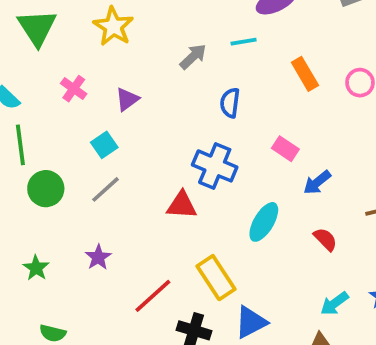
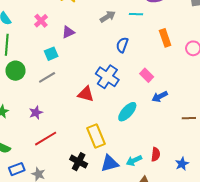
red semicircle: (325, 239) -> (156, 154), moved, turned 40
red line: (153, 296) -> (46, 139), moved
cyan arrow: (334, 303) -> (134, 160), moved

